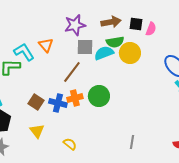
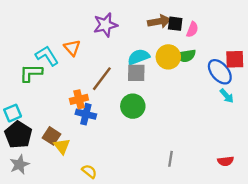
brown arrow: (111, 22) -> (159, 21), moved
green semicircle: (115, 42) -> (185, 56), moved
gray square: (85, 47) -> (136, 73), moved
orange cross: (75, 98) -> (79, 99), moved
brown square: (36, 102) -> (52, 136), moved
yellow semicircle: (70, 144) -> (89, 171), moved

